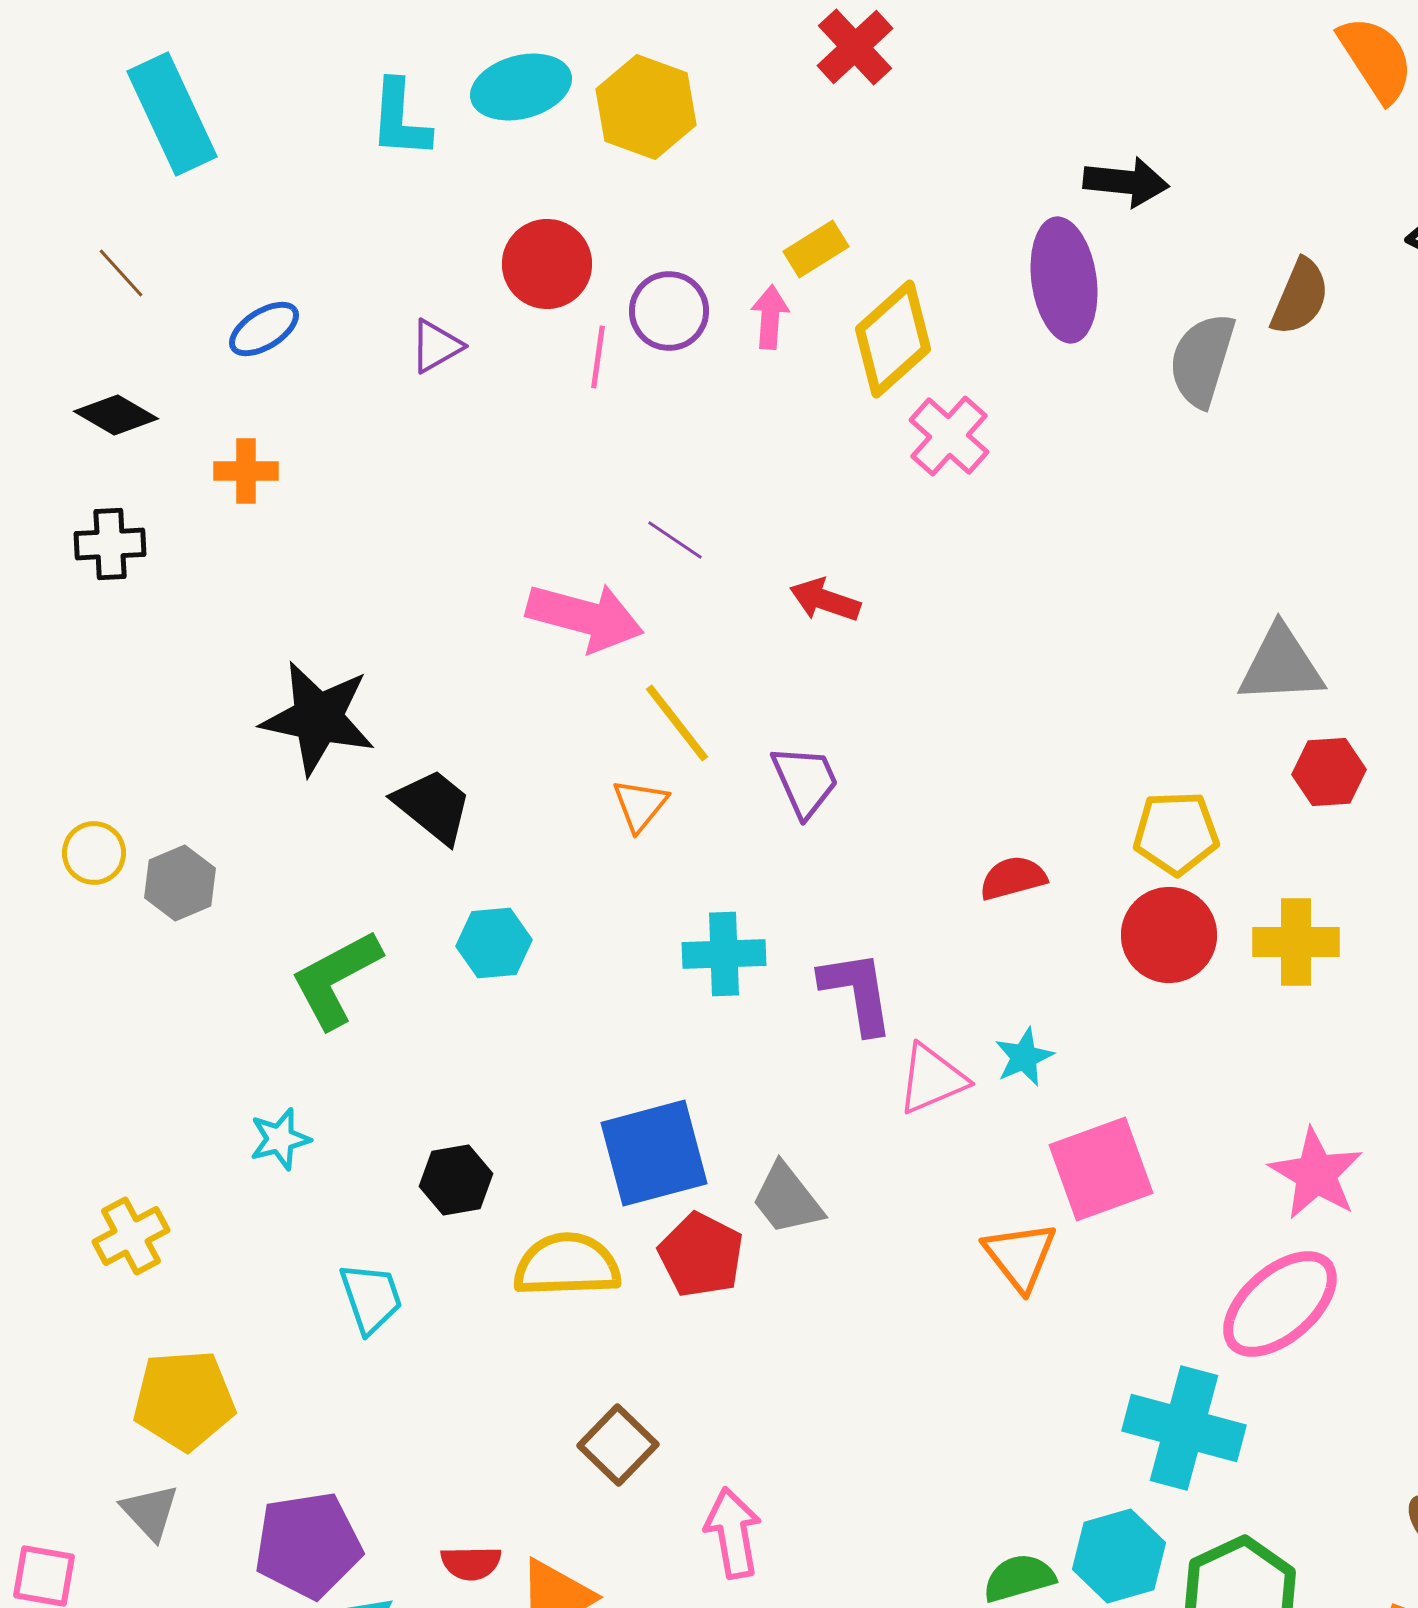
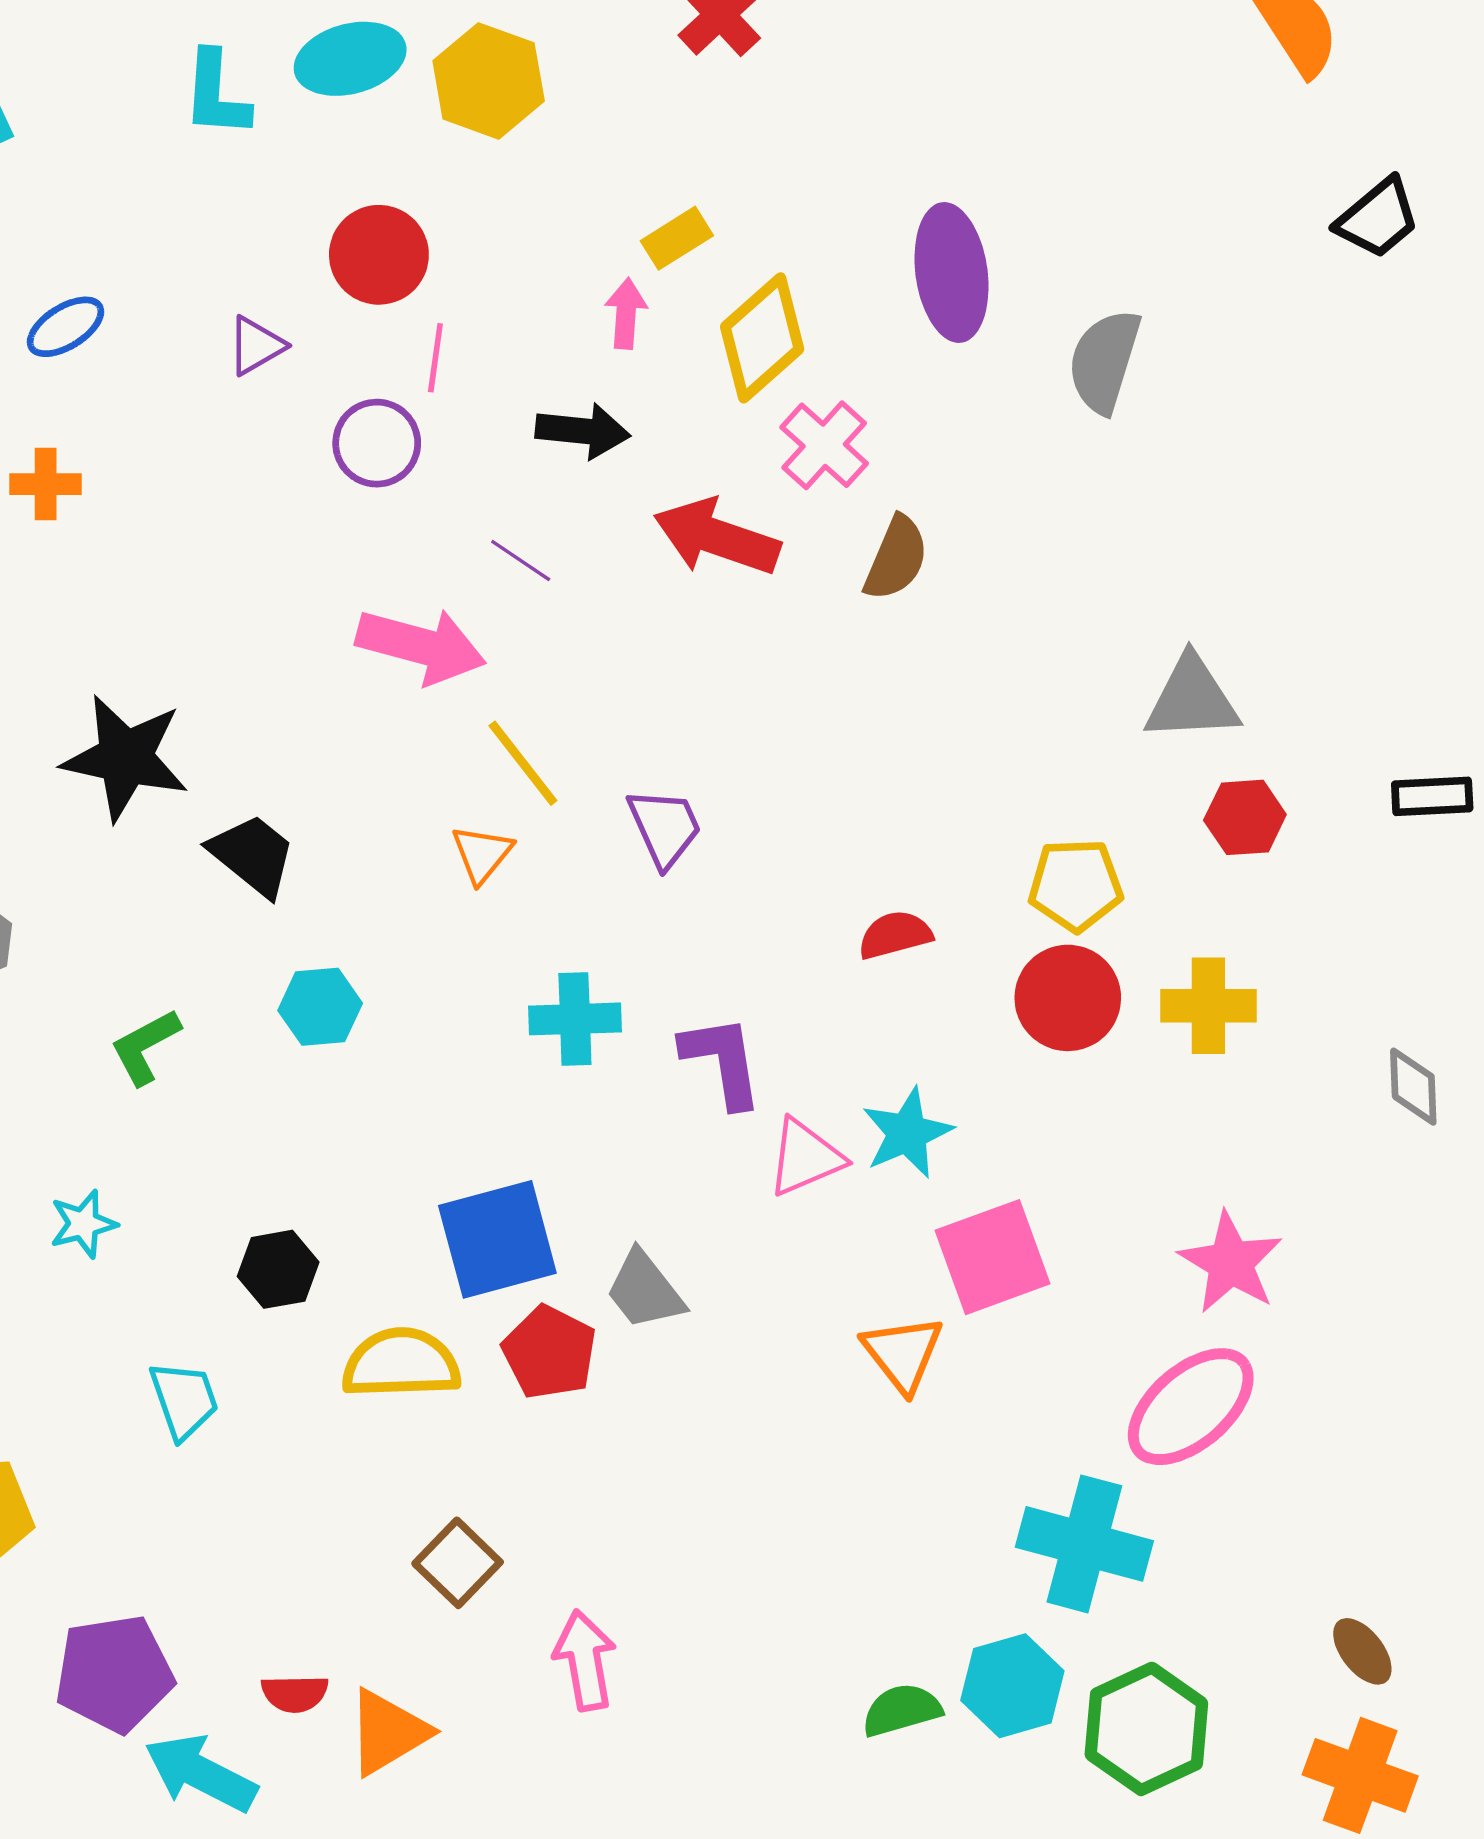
black arrow: (1126, 182) -> (583, 431), moved
brown semicircle: (1300, 297) -> (896, 558), moved
purple circle: (669, 311) -> (377, 443), moved
red arrow: (825, 600) -> (717, 537), moved, size x1.6
green L-shape: (336, 979) -> (145, 1047), size x0.7
cyan star: (1024, 1057) -> (907, 1133), size x1.4

